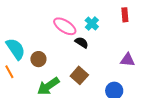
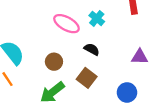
black semicircle: (82, 42) -> (92, 49), moved
brown circle: (38, 59) -> (54, 62), moved

